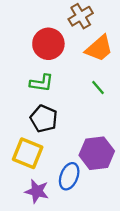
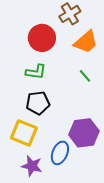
black pentagon: (44, 119) -> (38, 103), turned -30

